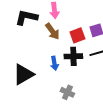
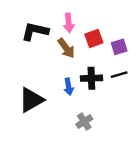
red square: (77, 35) -> (94, 39), moved
gray cross: (67, 92) -> (84, 122), turned 32

